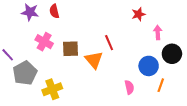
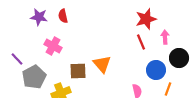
red star: (138, 14) -> (146, 19), size x1.5
red line: (109, 43) -> (141, 42), moved
brown square: (71, 49) -> (78, 71), moved

